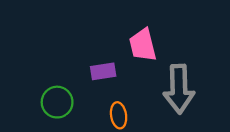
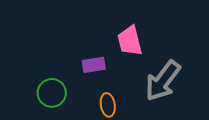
gray arrow: (179, 89) -> (163, 81), turned 39

